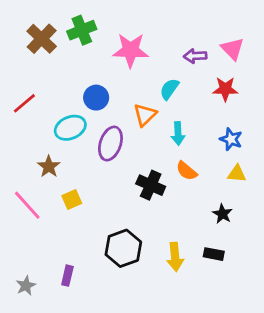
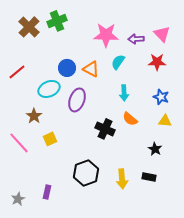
pink star: (131, 50) -> (106, 35), moved
orange triangle: (145, 115) -> (91, 69), moved, turned -48

